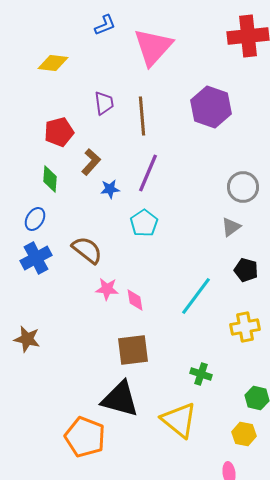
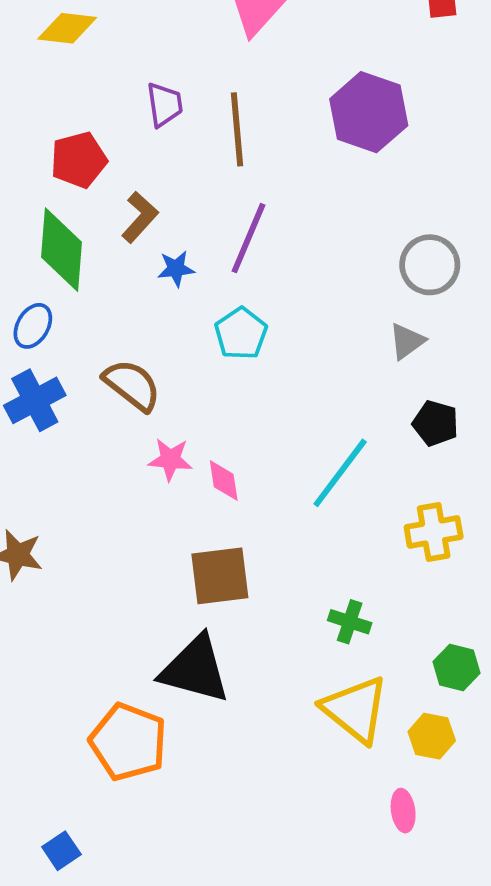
green diamond: (50, 179) -> (61, 250), size x1.6
yellow triangle: (179, 420) -> (355, 709), moved

